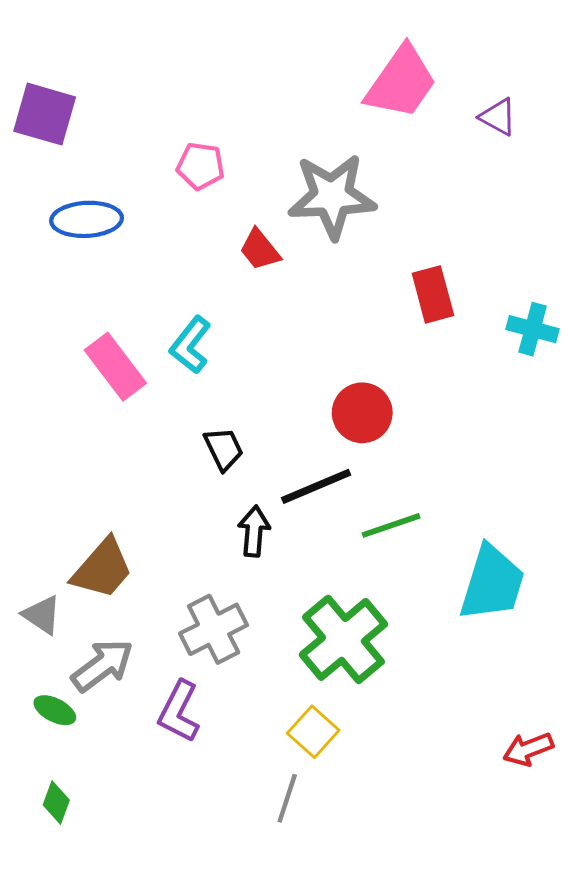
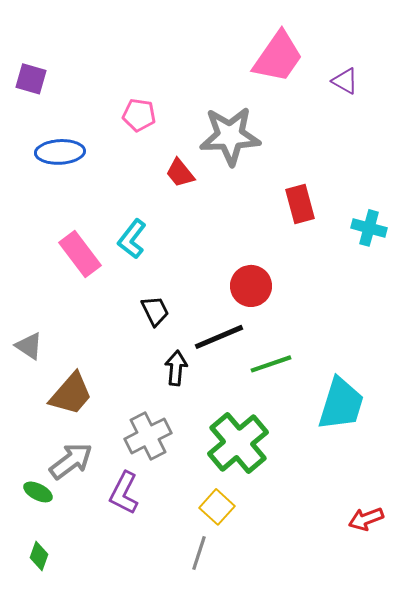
purple square: (45, 114) -> (31, 79), size x0.7
gray triangle: (42, 615) -> (29, 346), moved

